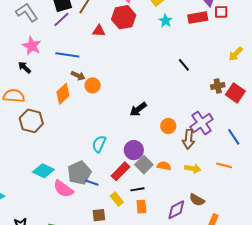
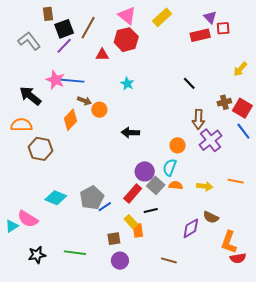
cyan star: (166, 21) -> (127, 84), moved
pink star: (32, 46) -> (55, 80), moved
black arrow: (24, 67) -> (30, 96), size x1.6
black arrow: (138, 109) -> (130, 133), moved, turned 42
blue line: (234, 137) -> (243, 131), moved
brown arrow: (189, 139) -> (198, 119), moved
cyan semicircle: (99, 144) -> (170, 167), moved
blue line: (92, 183) -> (105, 207), turned -48
pink semicircle: (63, 189) -> (28, 219), moved
orange rectangle: (141, 207) -> (138, 231), moved

